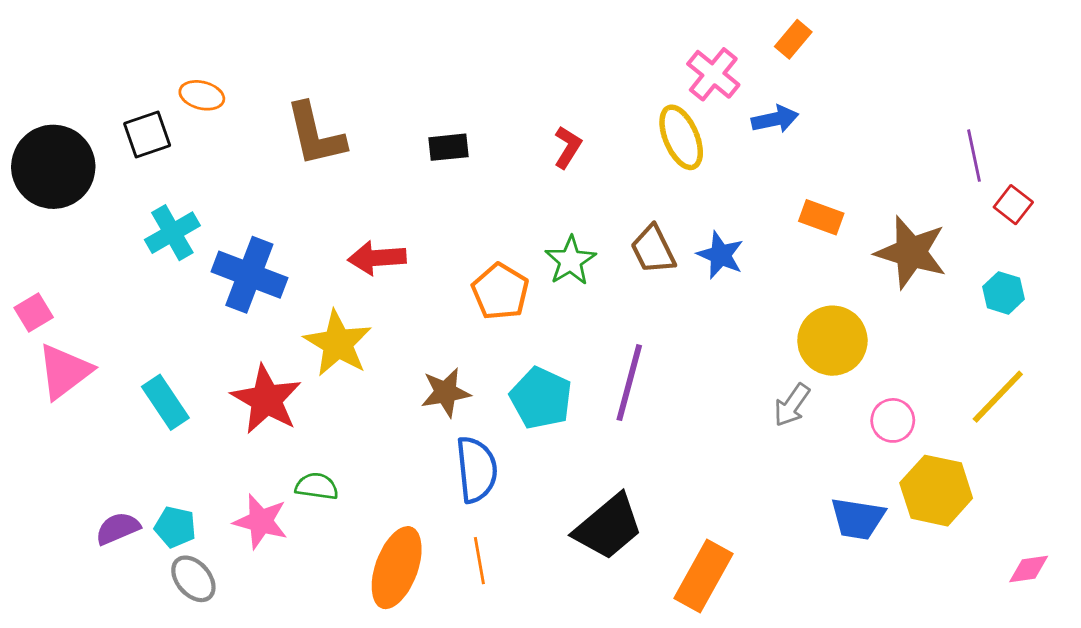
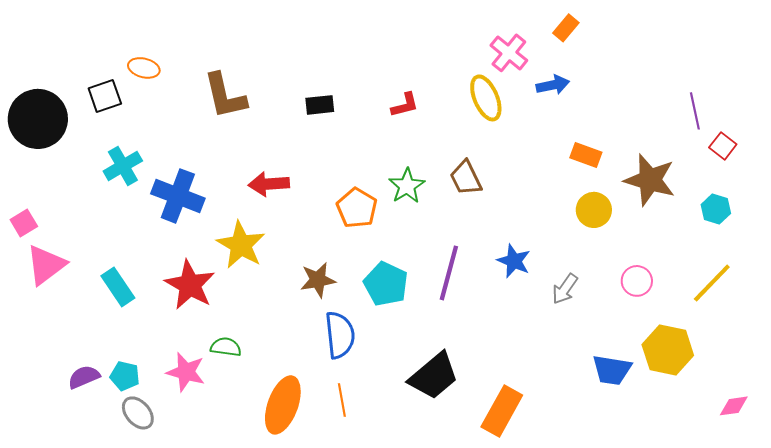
red L-shape: (568, 147) -> (405, 105), turned 44
blue star: (720, 255) -> (514, 261), moved
yellow circle: (832, 341) -> (594, 210), moved, size x0.7
pink circle: (893, 420) -> (637, 281), moved

